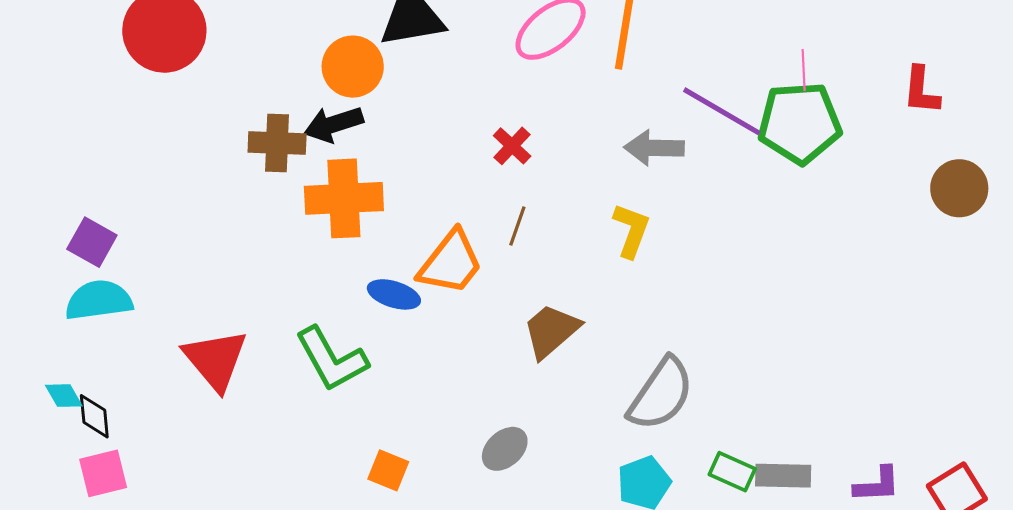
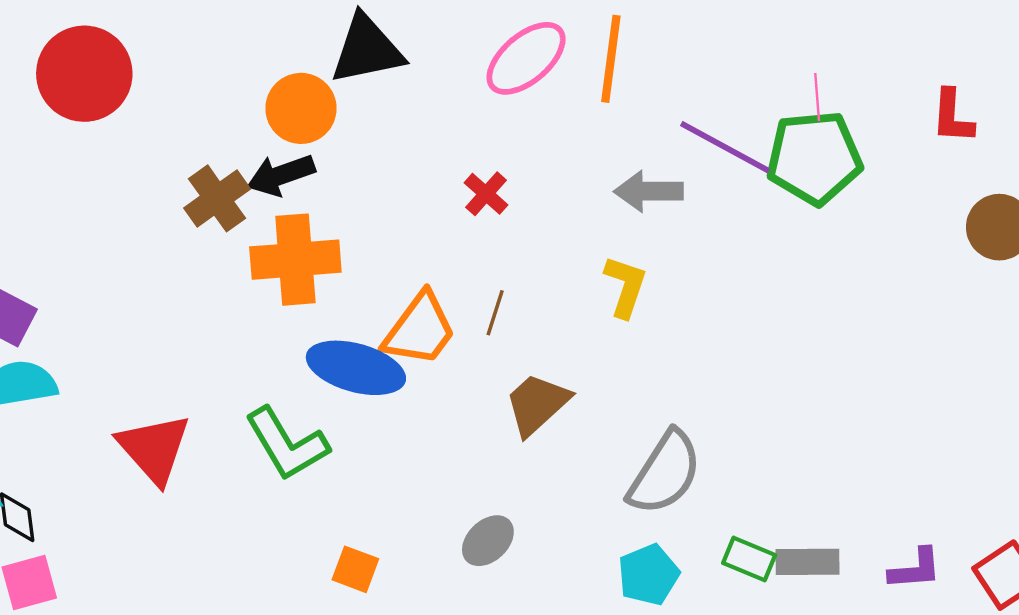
brown cross: (277, 143) -> (217, 198), turned -36
brown line: (517, 226) -> (495, 313), moved
blue ellipse: (394, 294) -> (356, 368), size x1.6

